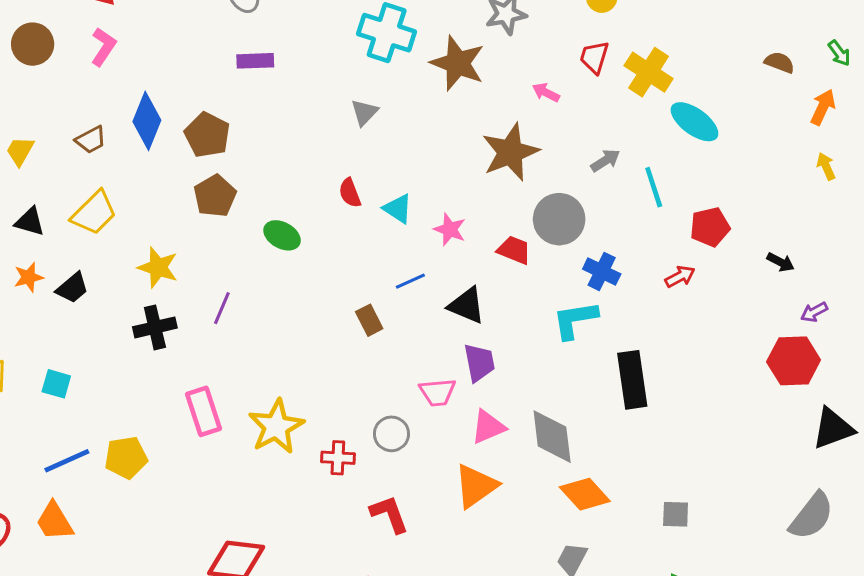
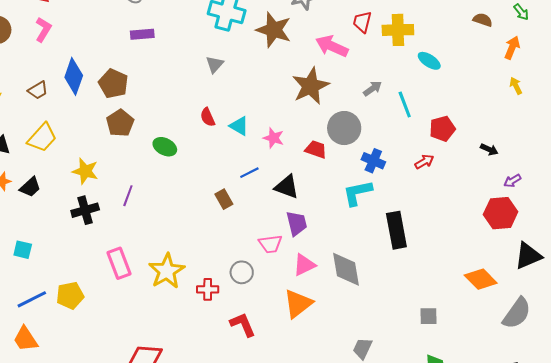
yellow cross: (649, 72) -> (398, 30), turned -32
pink arrow: (546, 92) -> (332, 46), size x1.8
cyan ellipse: (694, 122) -> (429, 61), size x0.7
orange diamond: (585, 494) -> (481, 279), moved

